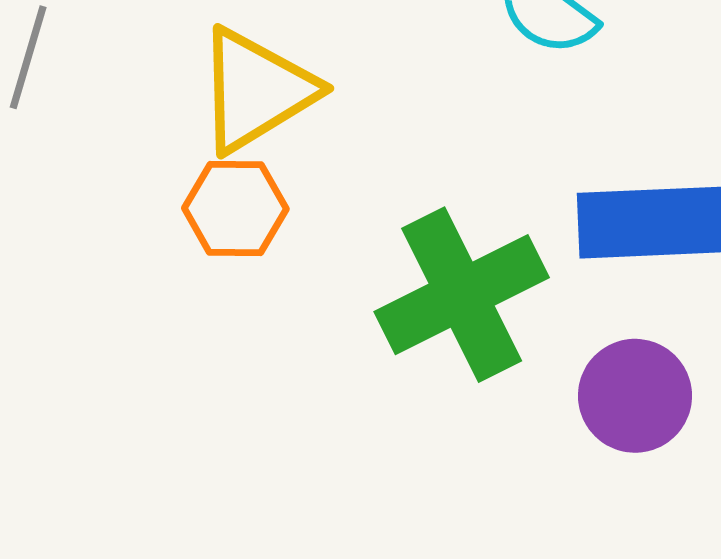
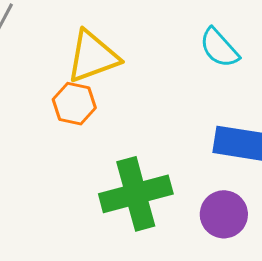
green cross: (462, 295) -> (136, 194), moved

